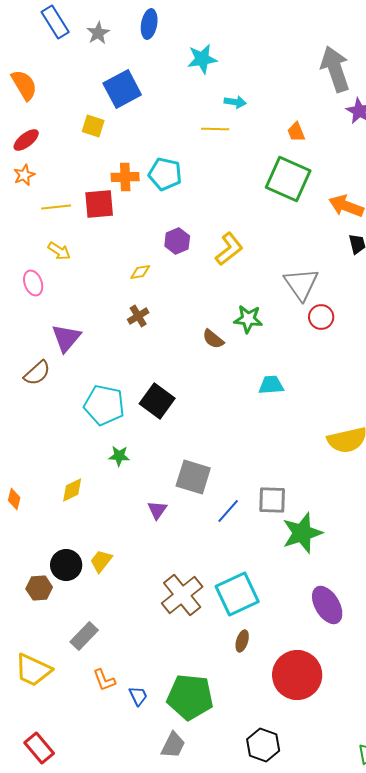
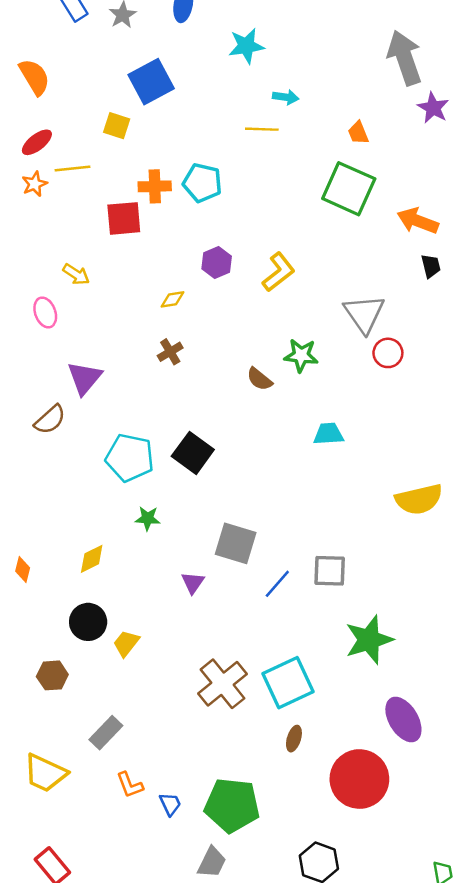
yellow line: (56, 207) -> (73, 168), moved
green star: (302, 533) -> (369, 640), moved
black circle: (66, 565) -> (88, 622), moved
purple ellipse: (327, 605) -> (403, 720), moved

